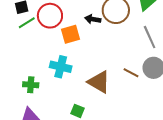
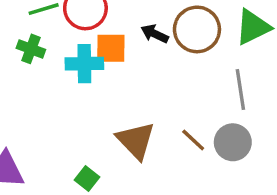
cyan cross: (61, 67) -> (84, 64), moved, turned -30
green cross: (31, 85) -> (31, 49), moved

